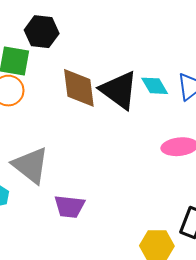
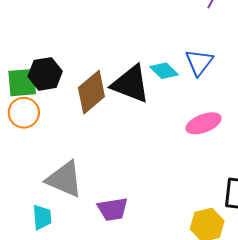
black hexagon: (42, 32) -> (45, 74), moved
brown diamond: (79, 88) -> (91, 92), turned 72

